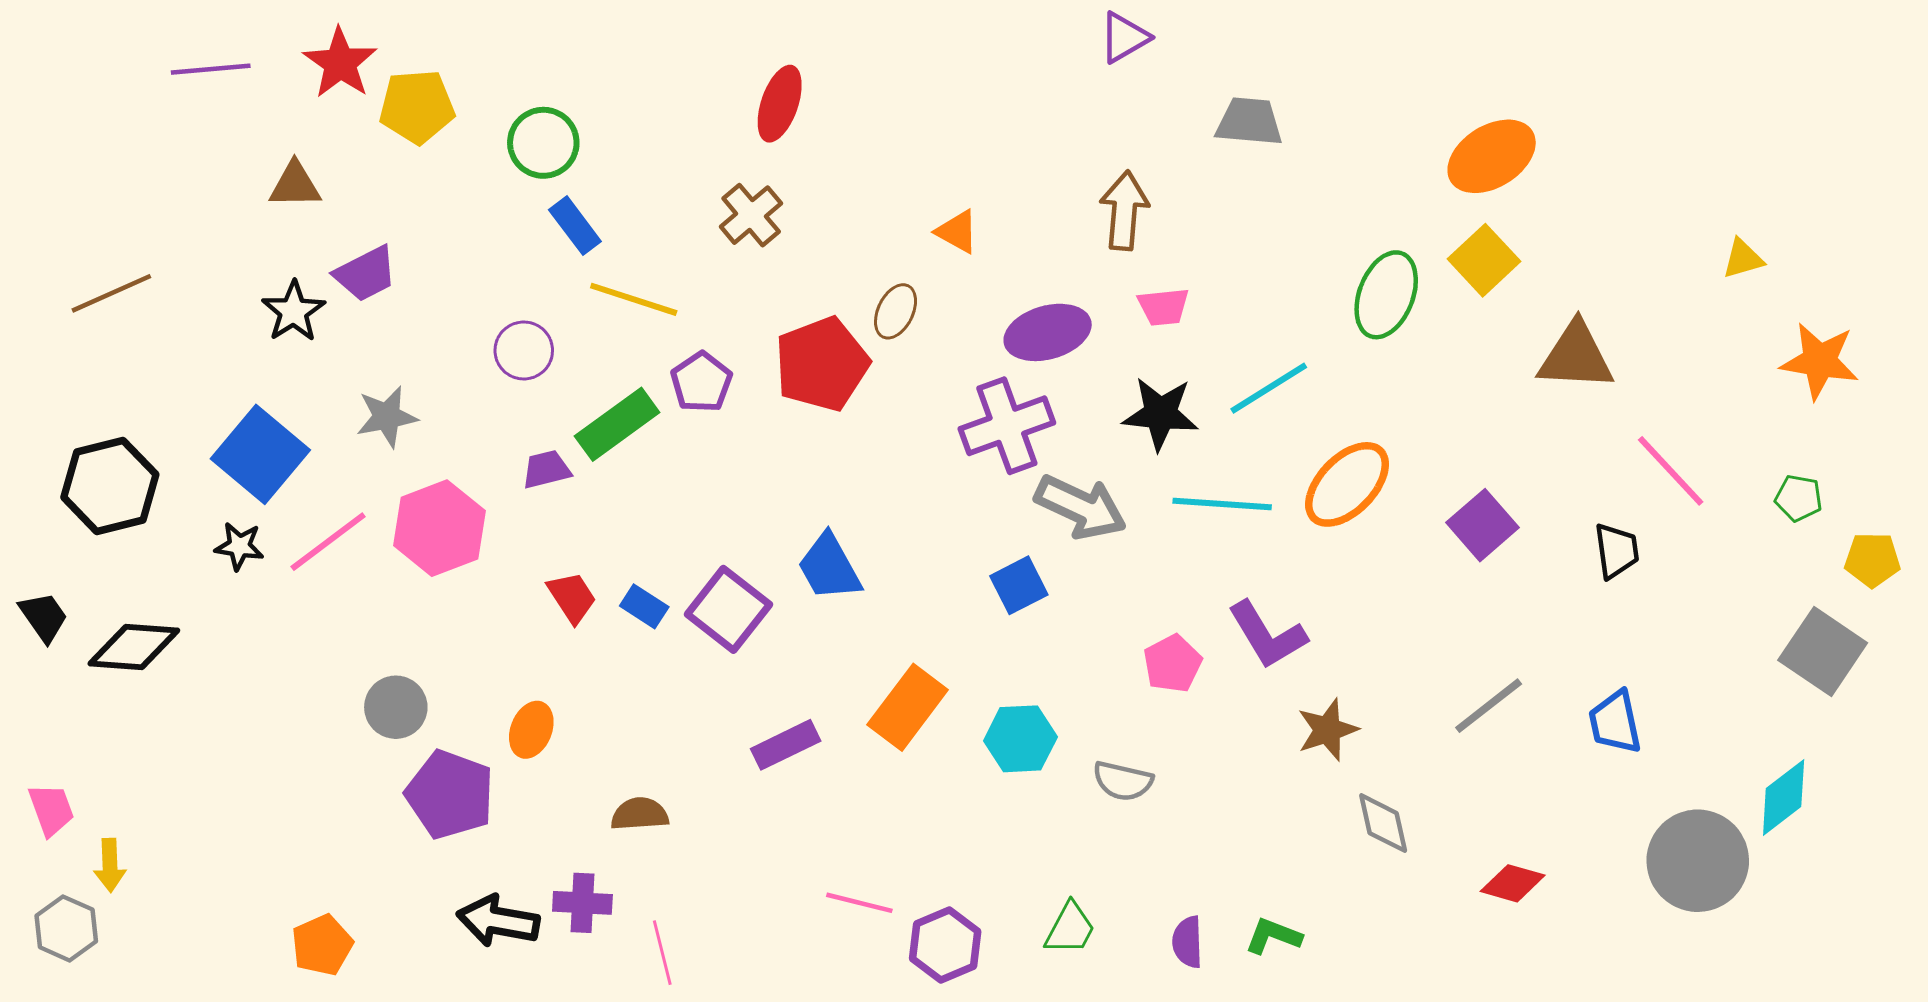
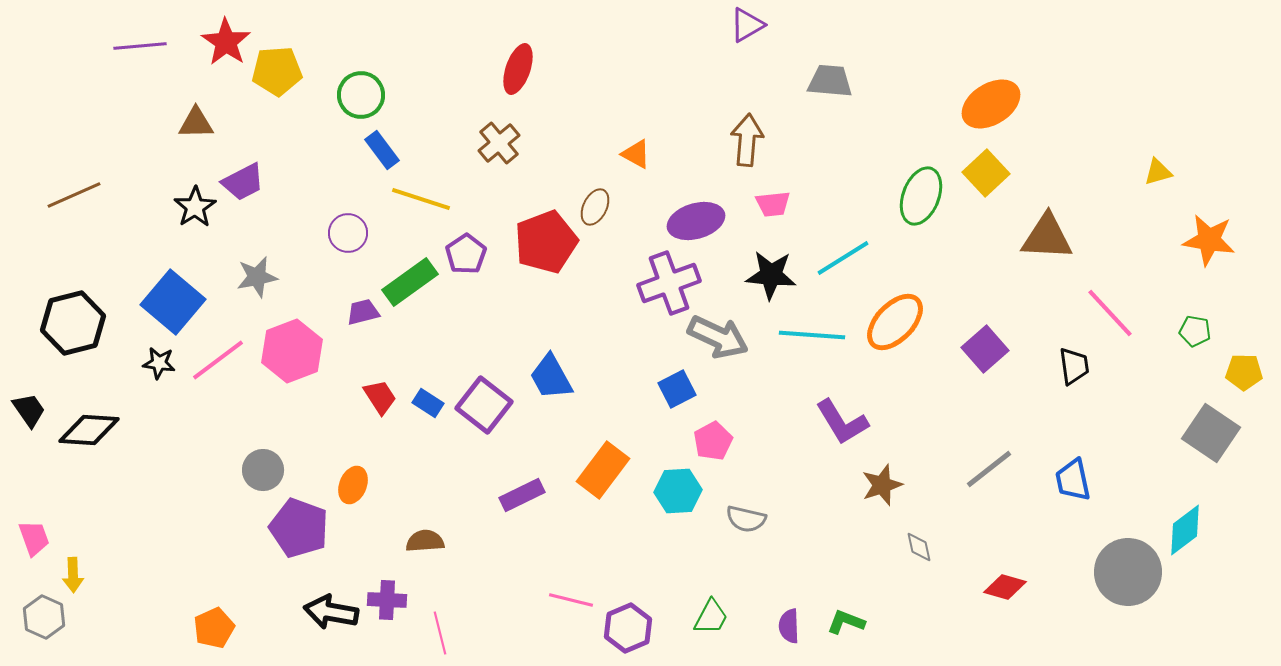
pink pentagon: (1172, 664) -> (713, 441), moved
gray diamond: (1383, 823) -> (919, 547), size x0.7

